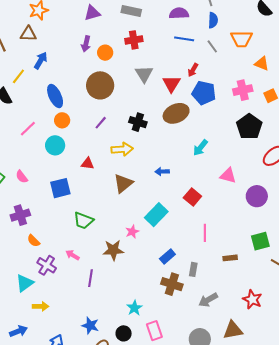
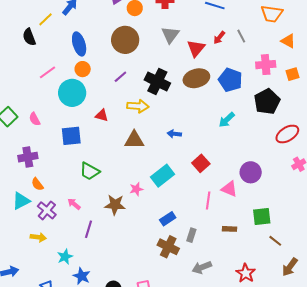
gray line: (212, 46) -> (241, 36), moved
blue pentagon: (204, 93) -> (230, 80), moved
black cross: (138, 122) -> (157, 81), size x1.4
cyan circle: (55, 145) -> (72, 93), size x1.4
cyan arrow: (200, 148) -> (227, 120), moved
pink triangle: (228, 176) -> (229, 189), moved
brown triangle: (123, 183) -> (134, 140), turned 30
purple circle: (257, 196) -> (251, 172), moved
cyan triangle: (25, 283) -> (21, 201), moved
yellow arrow: (41, 306) -> (38, 237), moved
cyan star: (134, 308) -> (65, 257), moved

